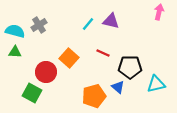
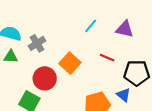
purple triangle: (111, 21) -> (125, 29), moved
gray cross: (39, 25) -> (37, 43), moved

